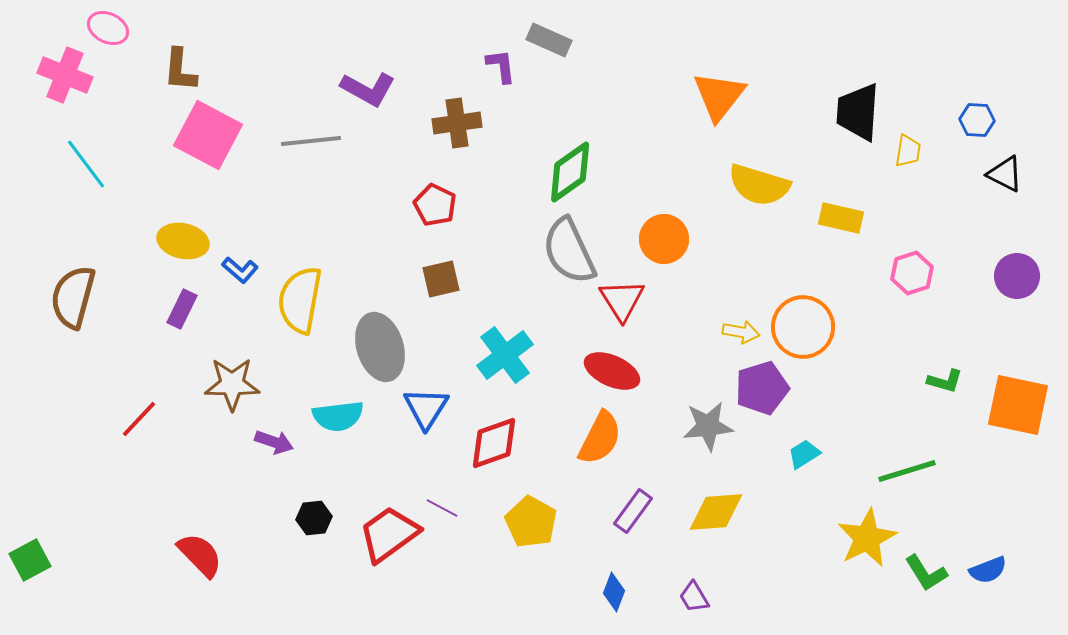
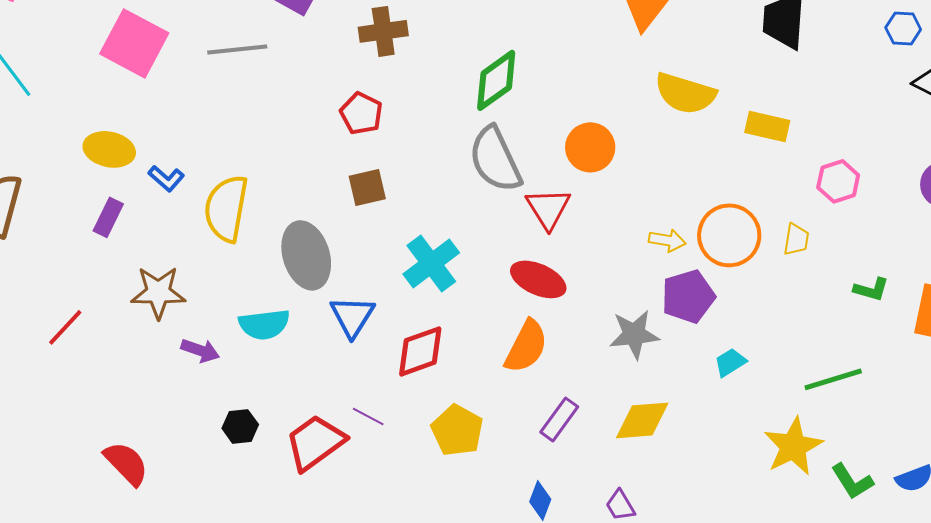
yellow trapezoid: (908, 151) -> (796, 239), moved

